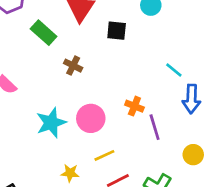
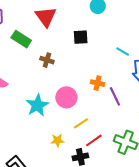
black square: (117, 31) -> (81, 37), moved

